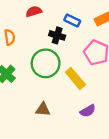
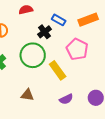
black cross: (57, 35) -> (45, 32), turned 32

